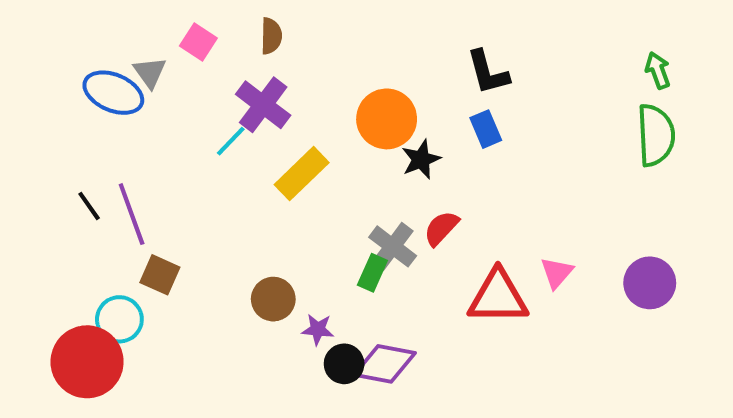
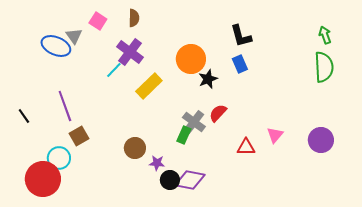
black line: (89, 206) -> (24, 116), moved
brown square: (160, 275) -> (79, 136), turned 36
red triangle: (498, 297) -> (246, 147), size x0.6

